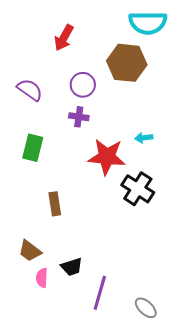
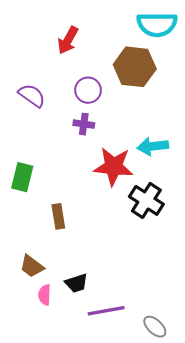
cyan arrow: (144, 138) -> (153, 146), size x1.6
green rectangle: (33, 148) -> (22, 177), moved
purple line: (100, 293) -> (106, 311), turned 64

